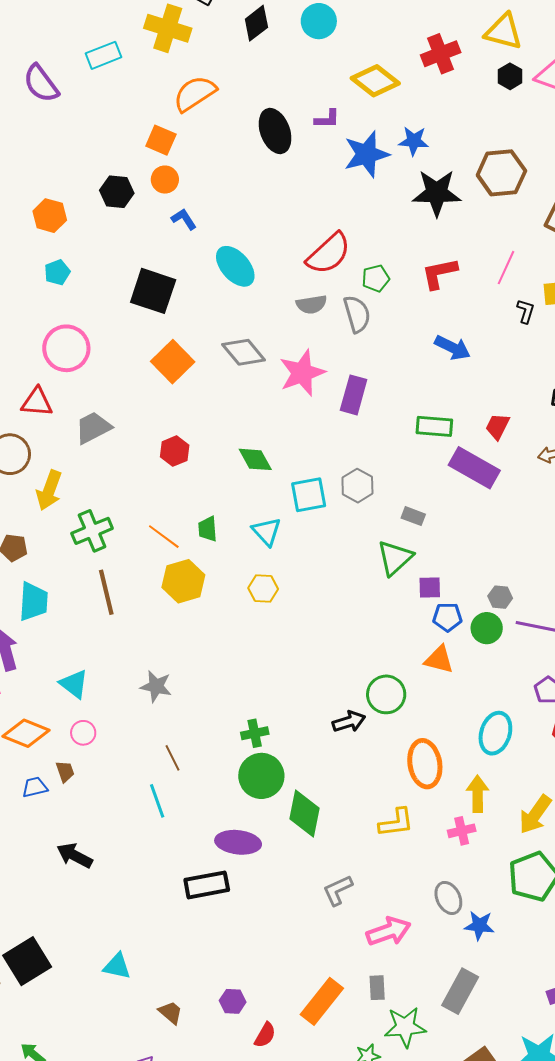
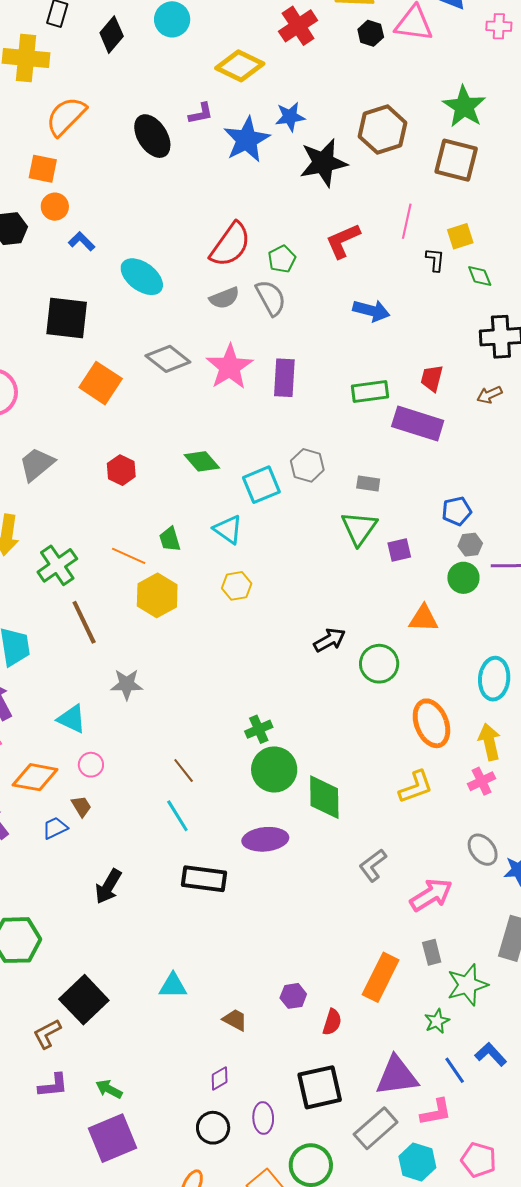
blue pentagon: (447, 617) -> (457, 511), moved
gray star: (156, 686) -> (127, 684), moved
black arrow: (349, 722) -> (330, 640), moved
black arrow: (75, 855) -> (108, 886), turned -75
black rectangle: (207, 885) -> (204, 879), moved, turned 30

